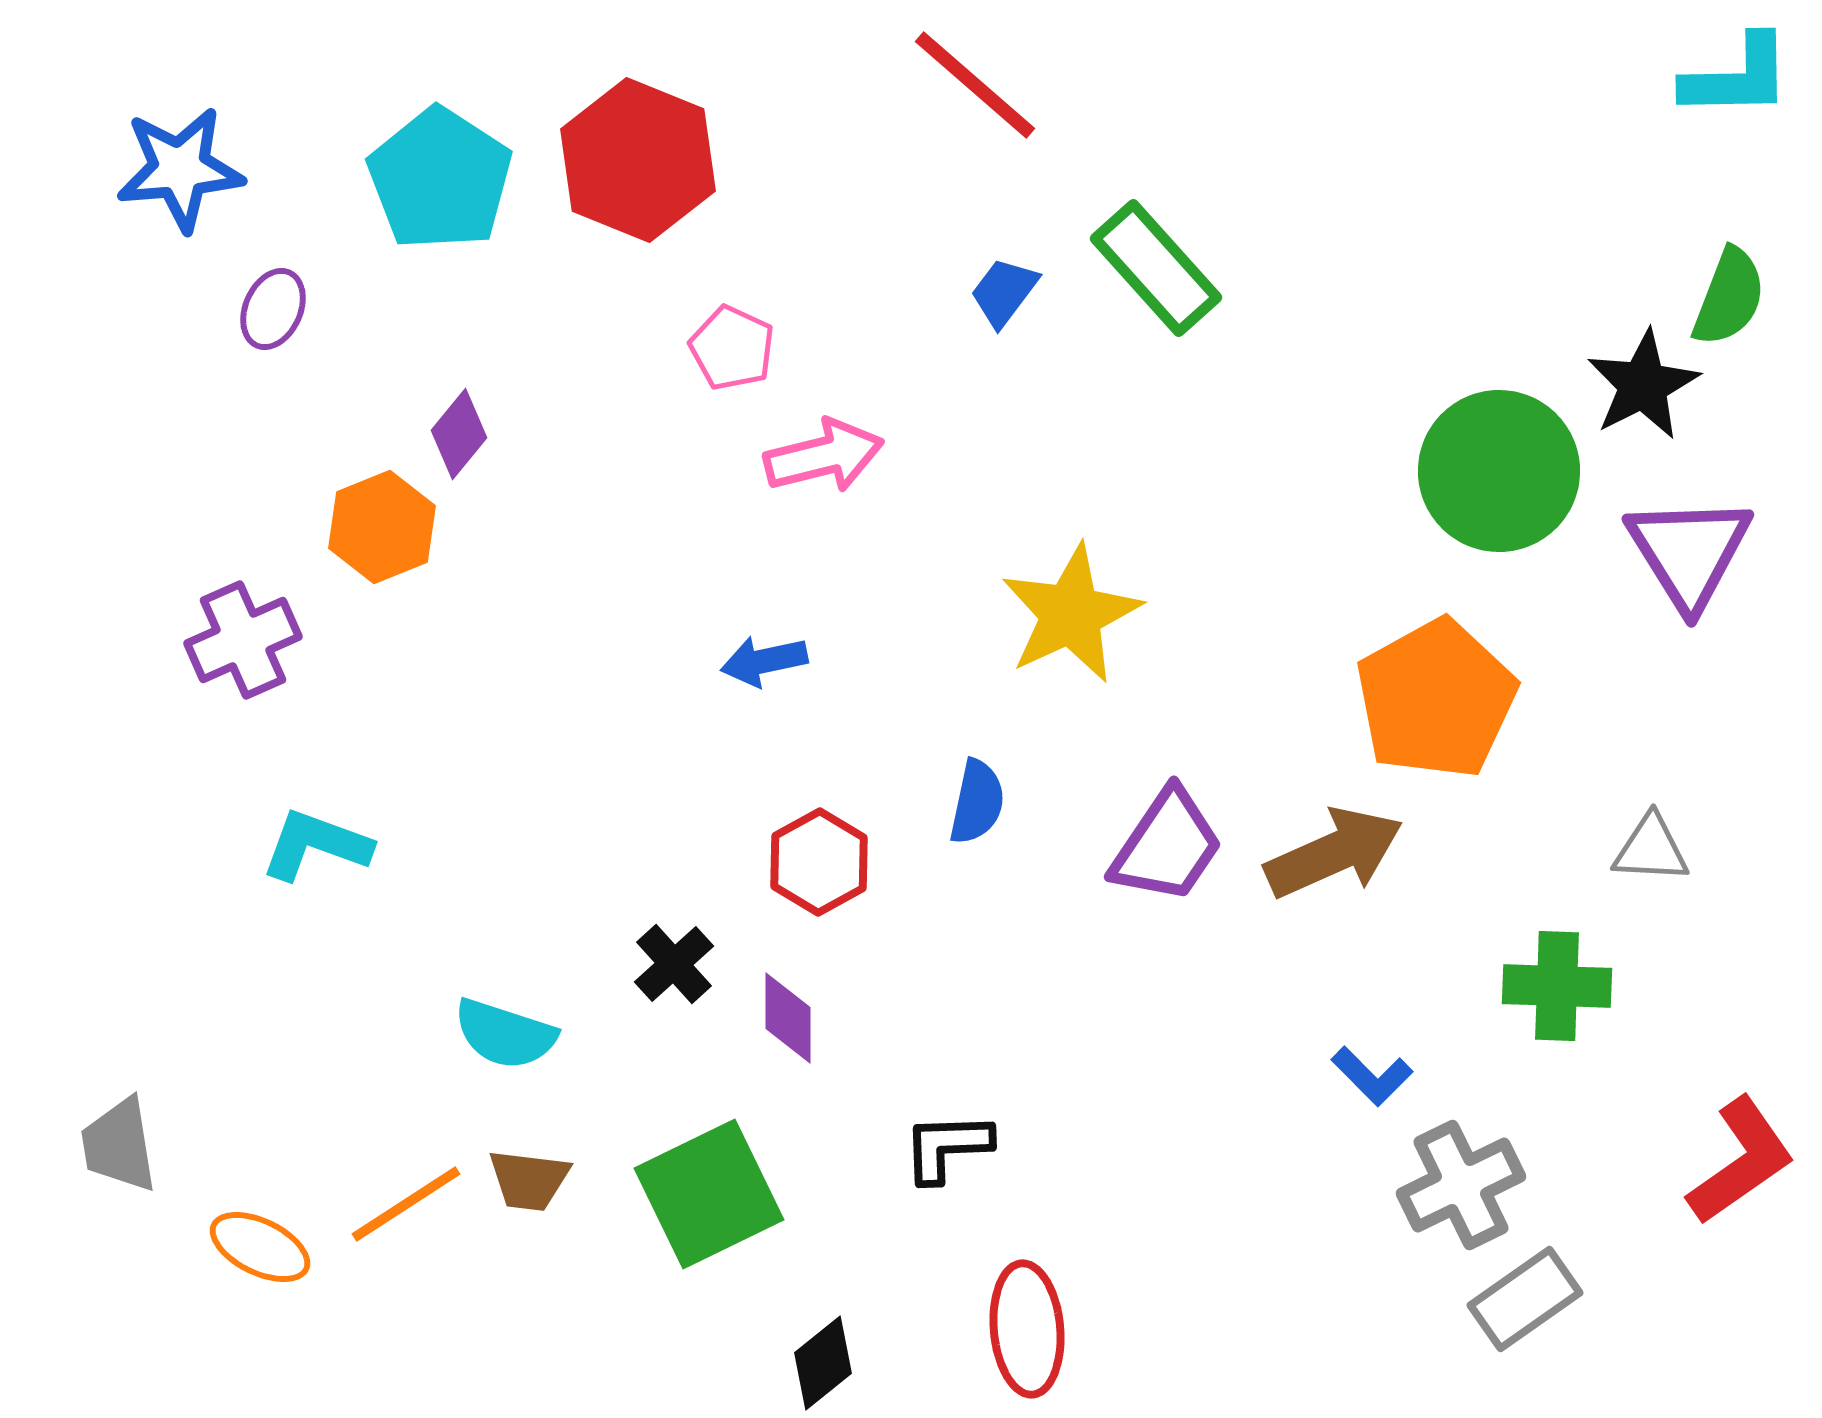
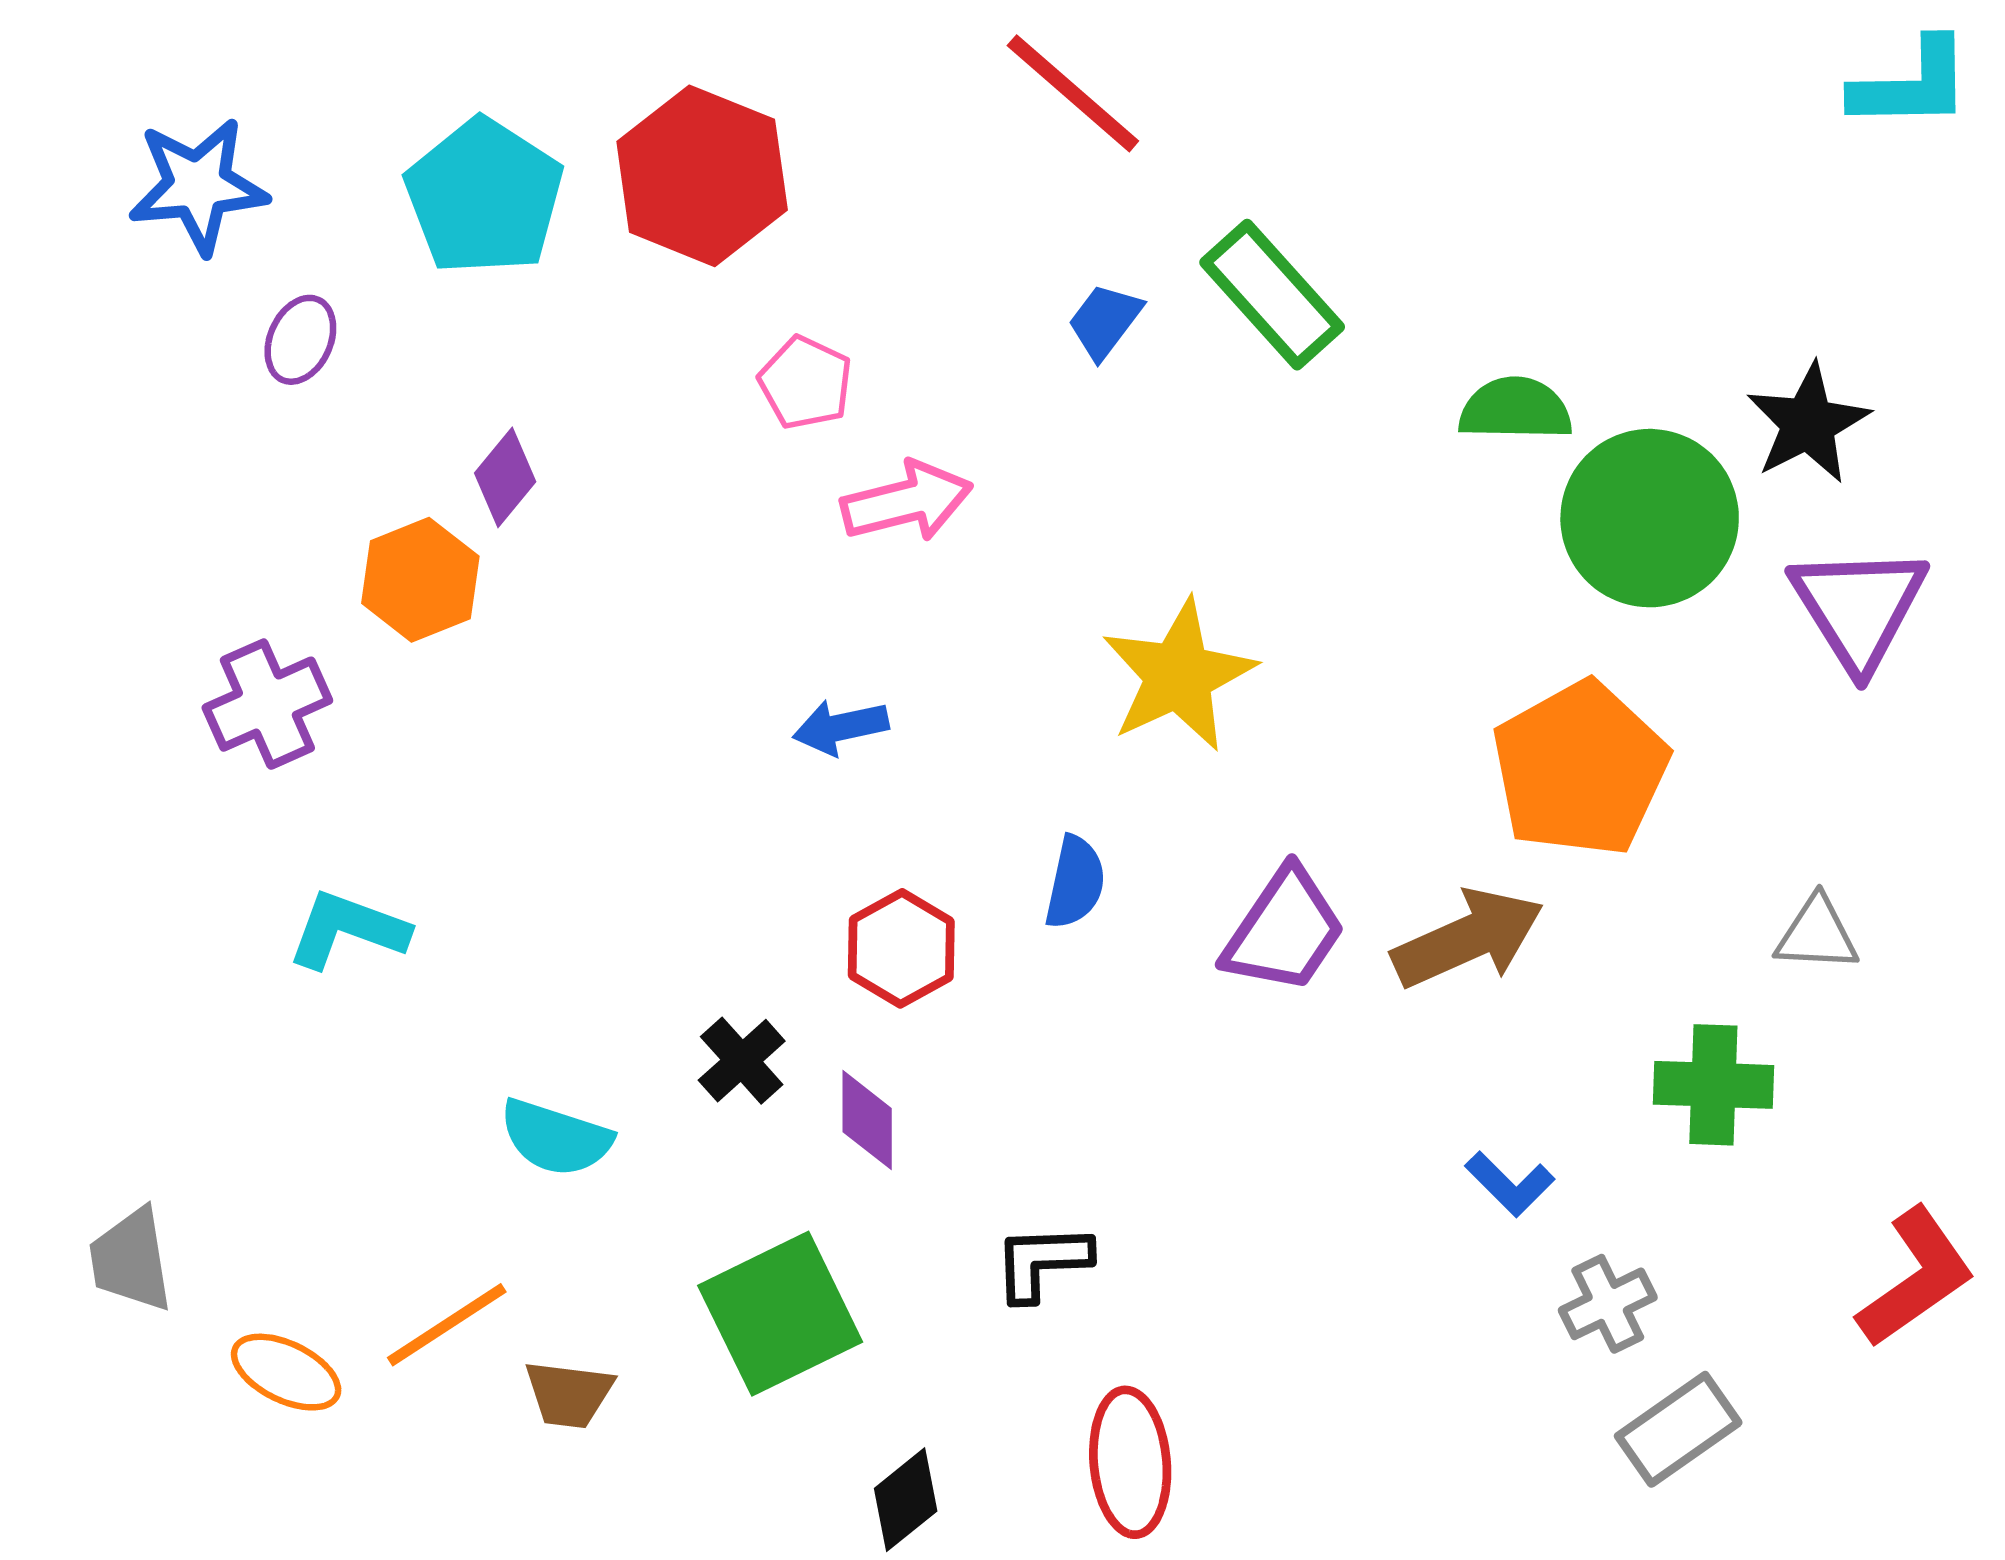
green semicircle: (1729, 297) -> (1515, 409), moved, turned -110
brown trapezoid: (529, 1180) -> (569, 1394), moved
gray cross: (1461, 1185) -> (1608, 1304), size x0.7

